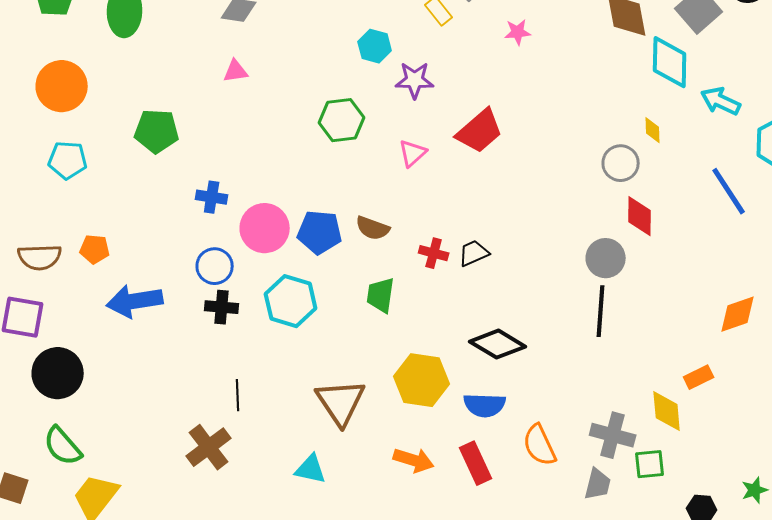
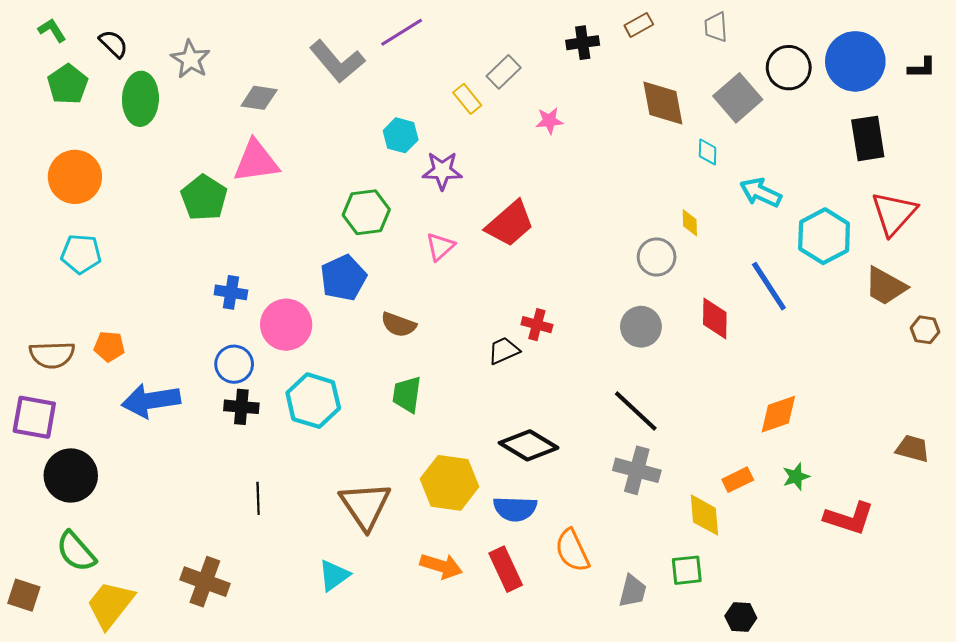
cyan diamond: (670, 62) -> (708, 152), size x0.5
pink triangle: (236, 71) -> (256, 161), size x1.8
green pentagon: (157, 131) -> (204, 198), moved, turned 30
red diamond: (640, 216) -> (715, 318), moved
blue pentagon: (320, 232) -> (343, 278), moved, turned -30
red cross: (434, 253) -> (537, 325), moved
gray circle: (606, 258) -> (641, 327), moved
black line: (601, 311) -> (636, 411), turned -51
gray cross: (613, 435) -> (637, 470), moved
brown cross: (209, 447) -> (205, 582), moved, turned -33
cyan triangle: (311, 469) -> (334, 575), turned -48
green star: (755, 490) -> (796, 477), moved

